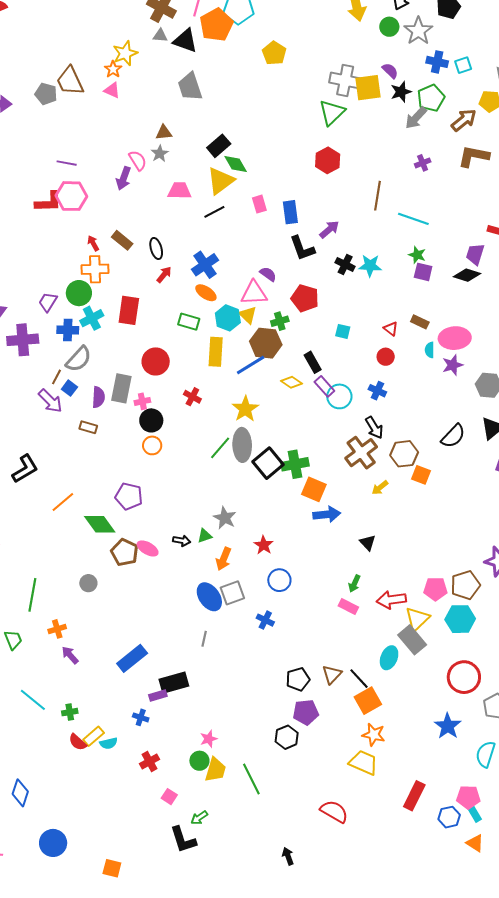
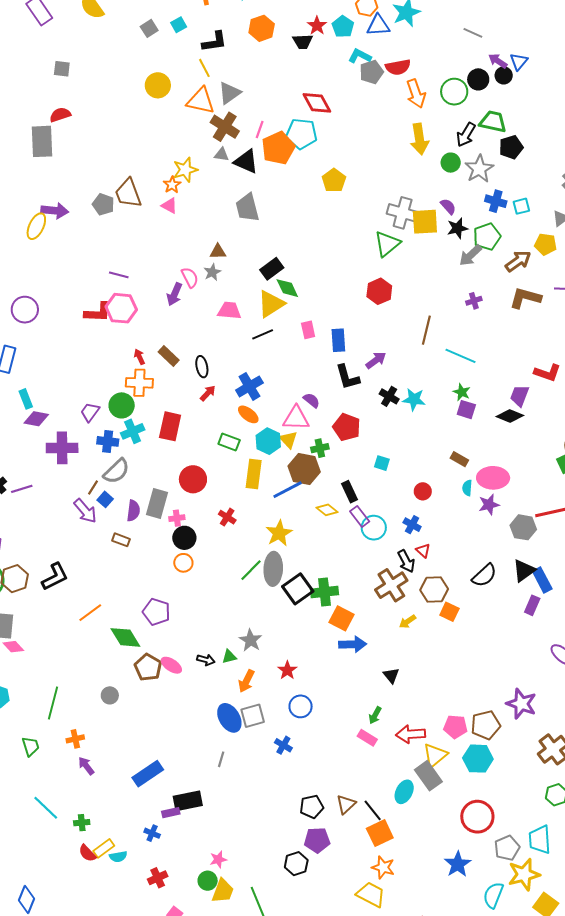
red triangle: (391, 329) -> (423, 551), moved

